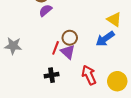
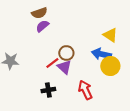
blue arrow: (105, 39) -> (101, 54), turned 48
red line: (56, 48) -> (52, 63), turned 32
yellow circle: (117, 81) -> (110, 66), moved

